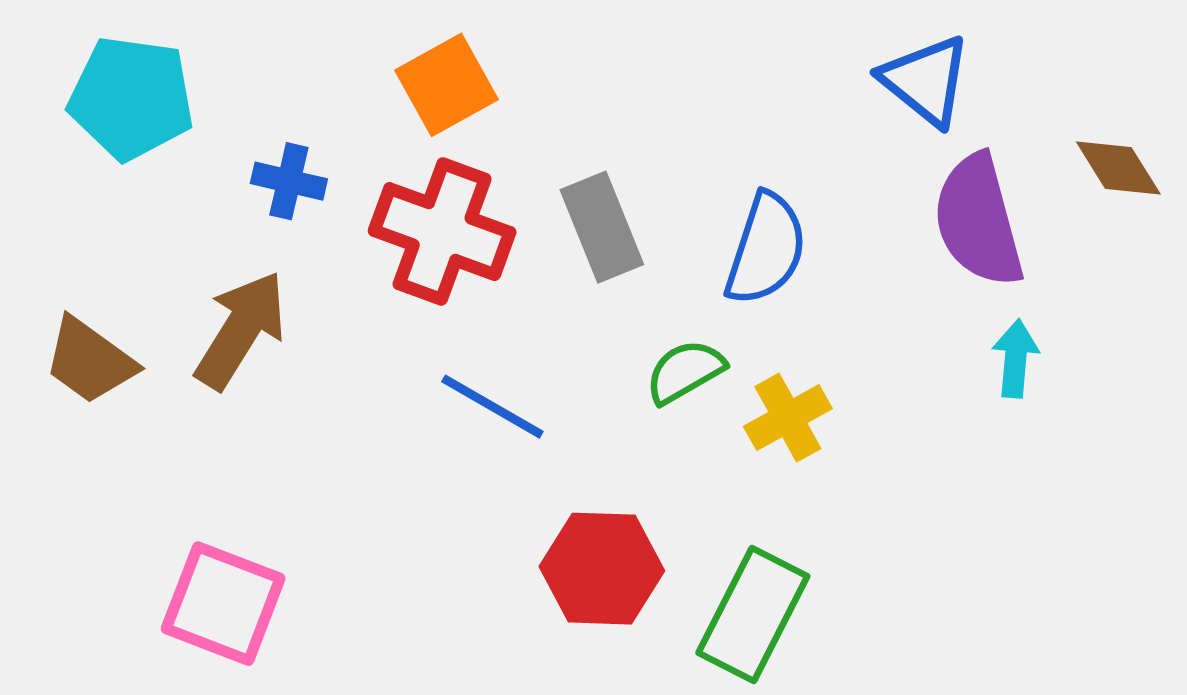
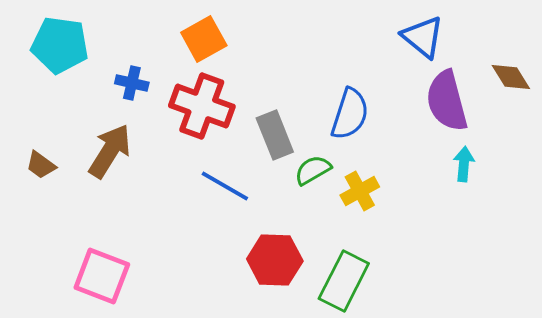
gray rectangle: (602, 227) -> (275, 135), moved
brown trapezoid: (90, 361) -> (41, 165), size x0.7

